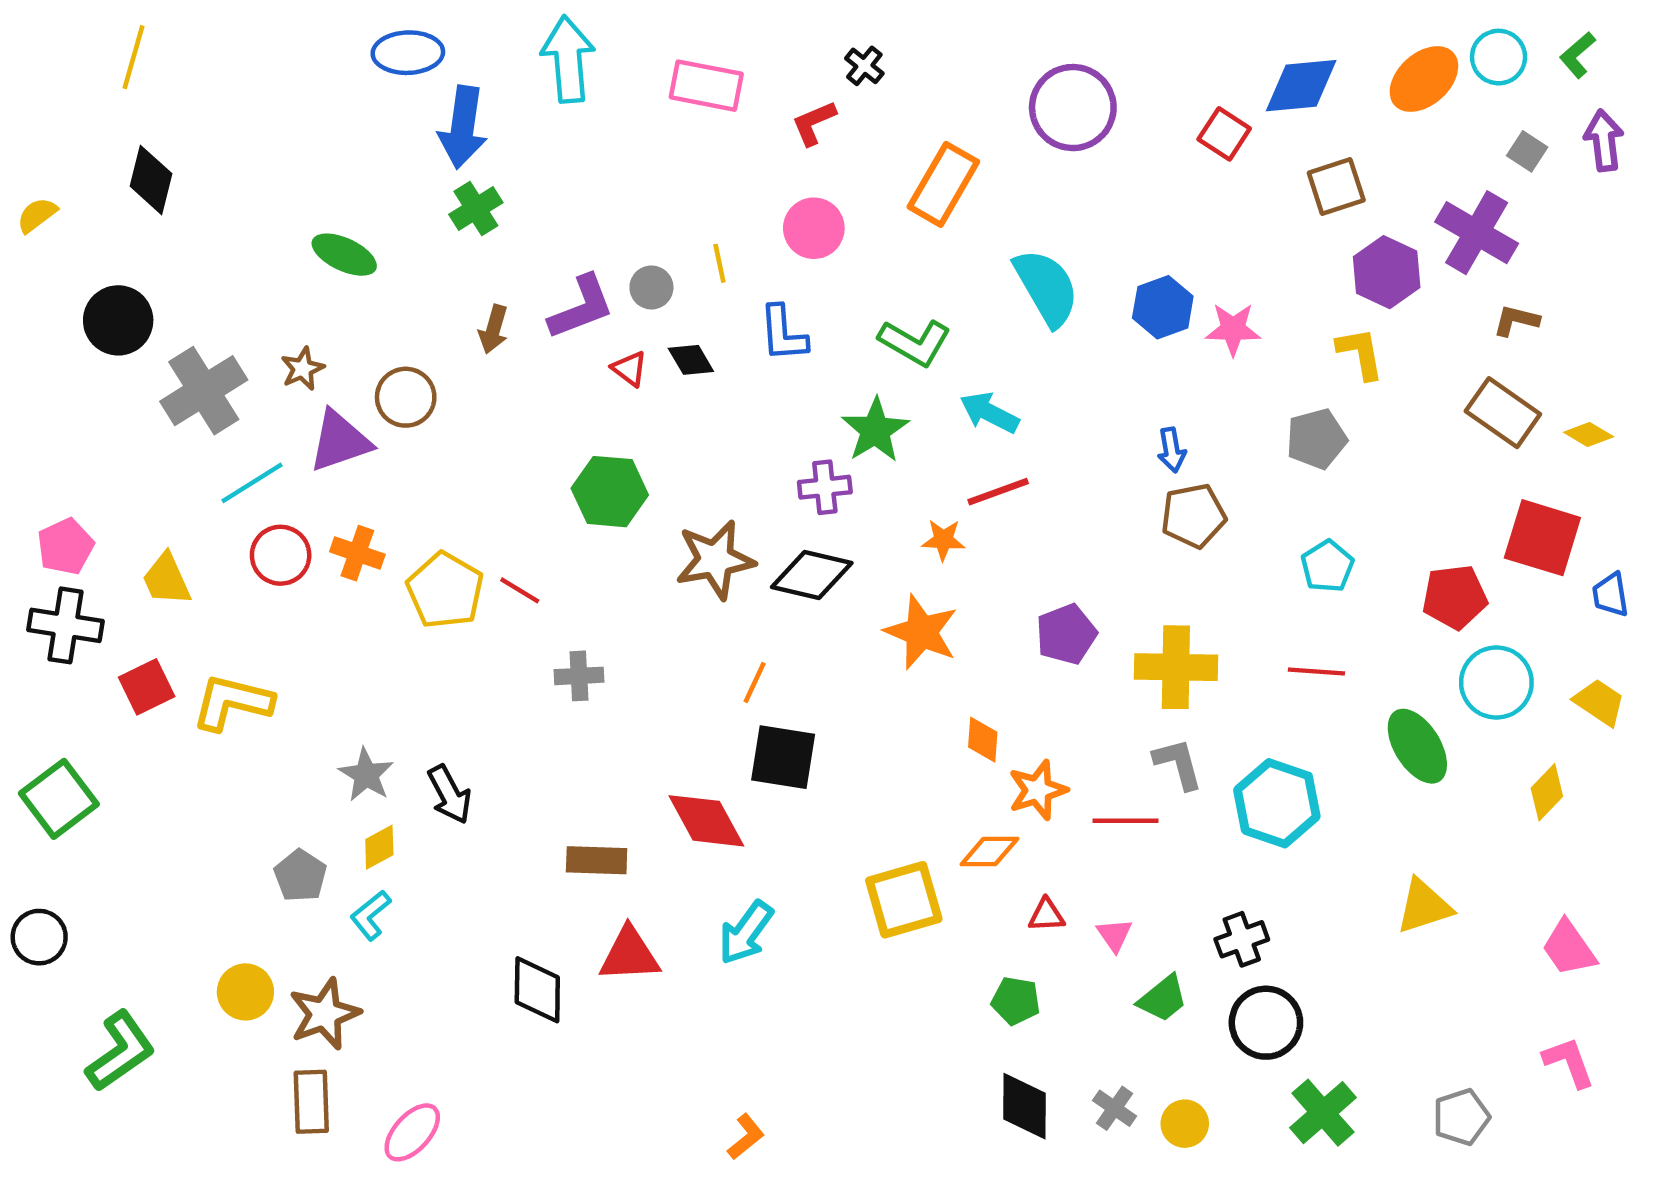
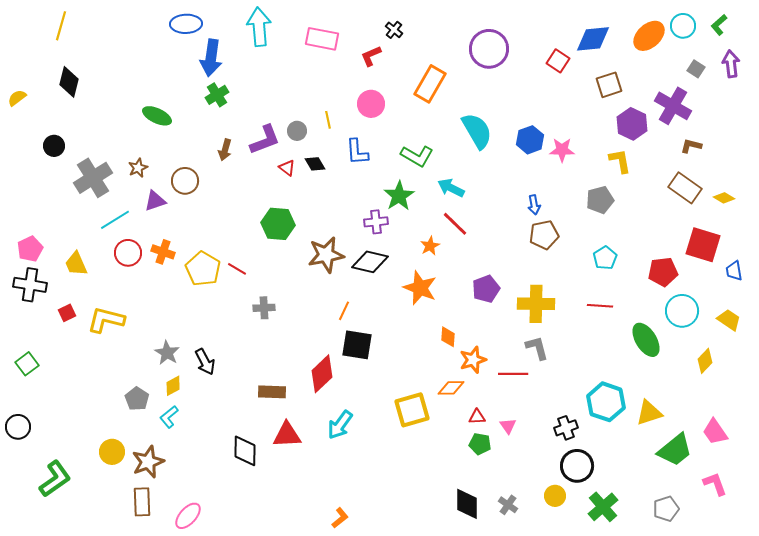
black circle: (118, 320) -> (54, 146), size x0.7
purple triangle: (340, 441) -> (155, 201), size x0.7
red line: (998, 492) -> (455, 224), turned 64
orange star: (943, 540) -> (430, 246), turned -30
red square: (147, 687) -> (67, 313), size x0.7
green square: (59, 799) -> (27, 364), size x0.7
cyan hexagon: (1277, 803) -> (606, 402), moved
red diamond: (706, 821) -> (322, 374), turned 75
green trapezoid: (1163, 999) -> (675, 450), moved, size x1.5
green pentagon: (1016, 1001) -> (480, 444), moved
yellow circle: (1185, 1124) -> (555, 496), moved

